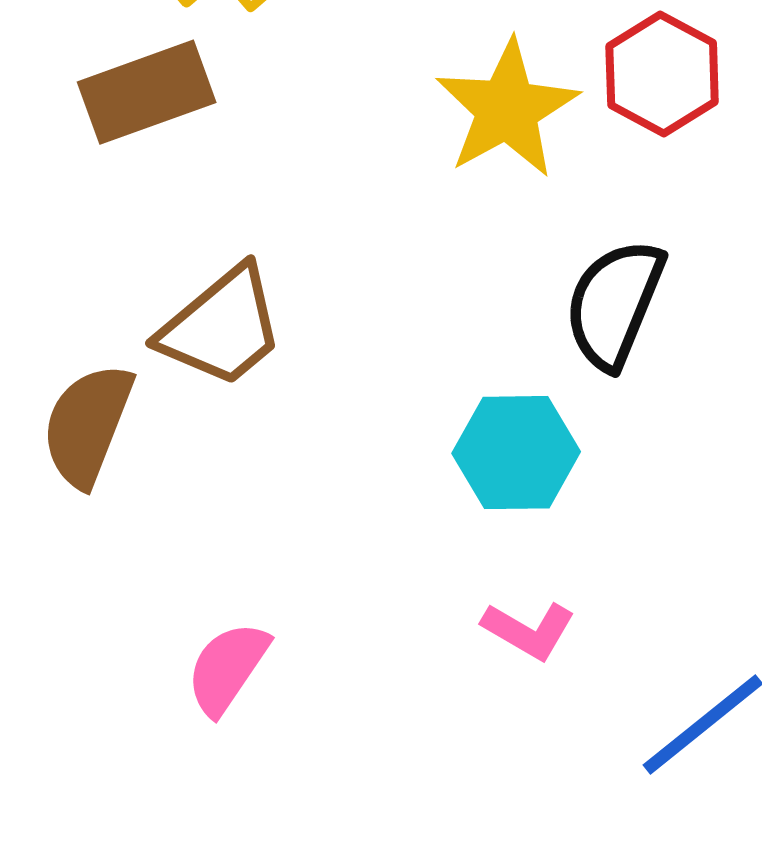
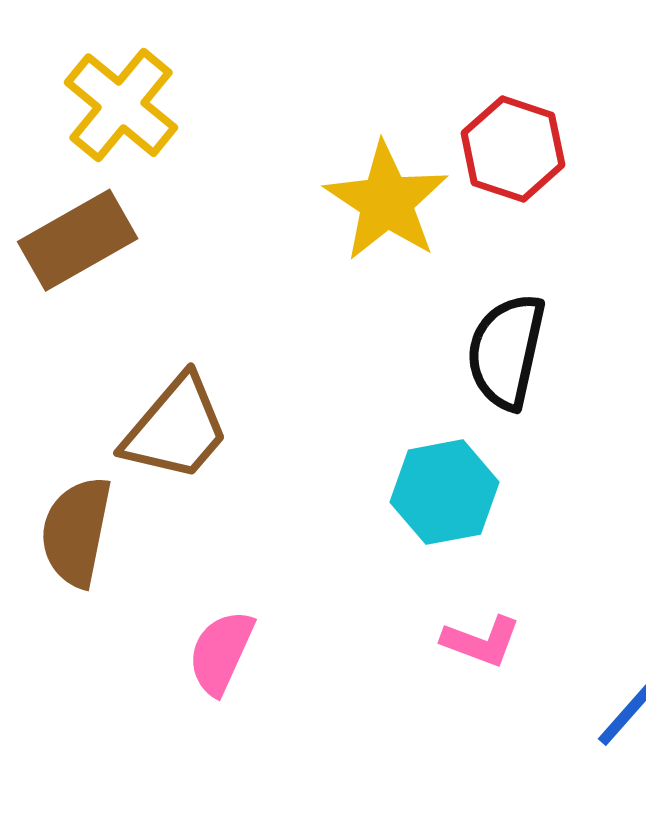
pink semicircle: (227, 668) -> (221, 652), moved

